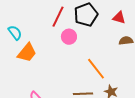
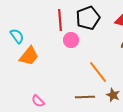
red line: (58, 17) -> (60, 20), turned -30

